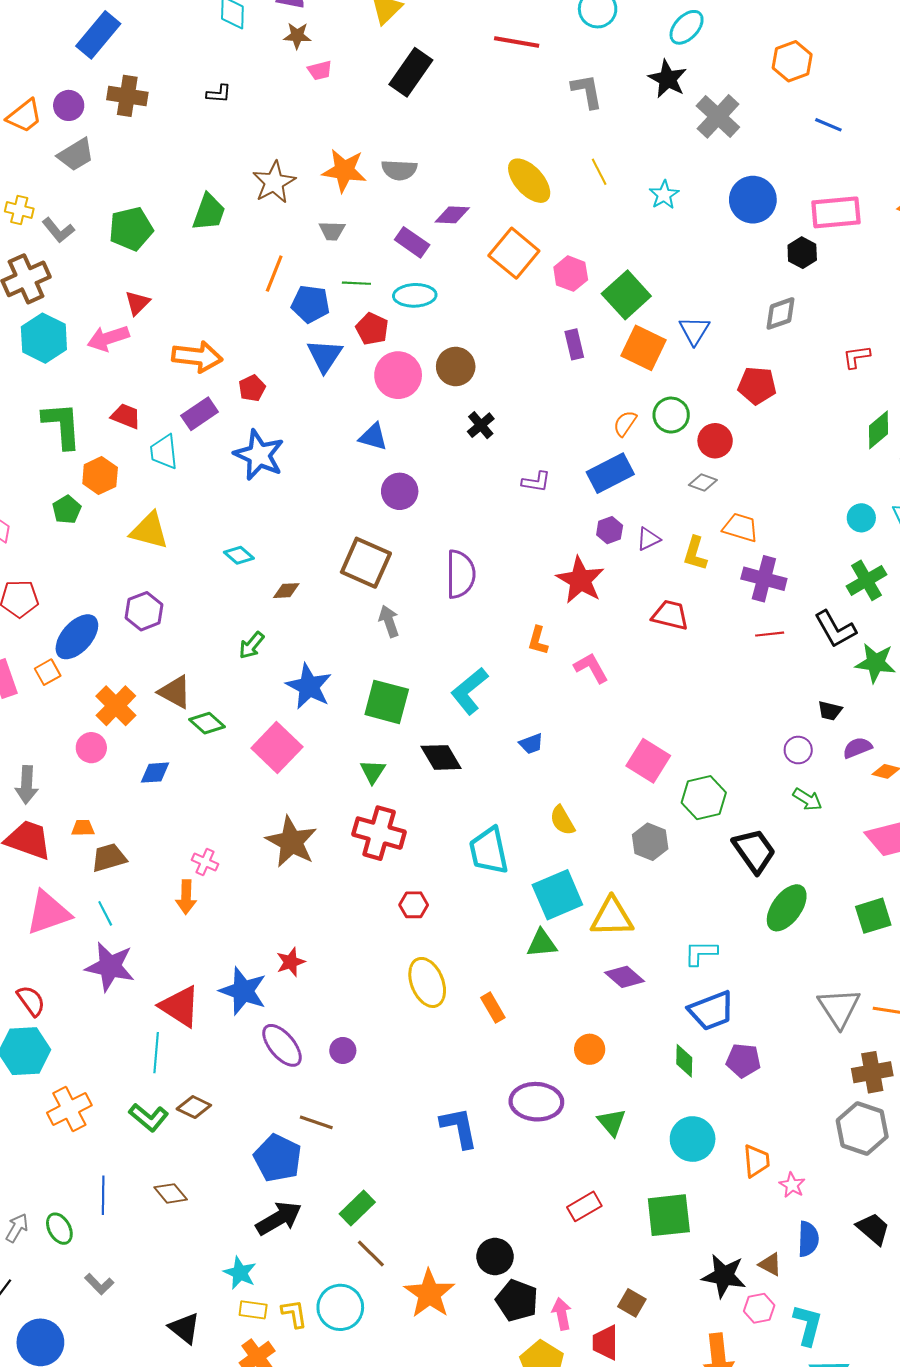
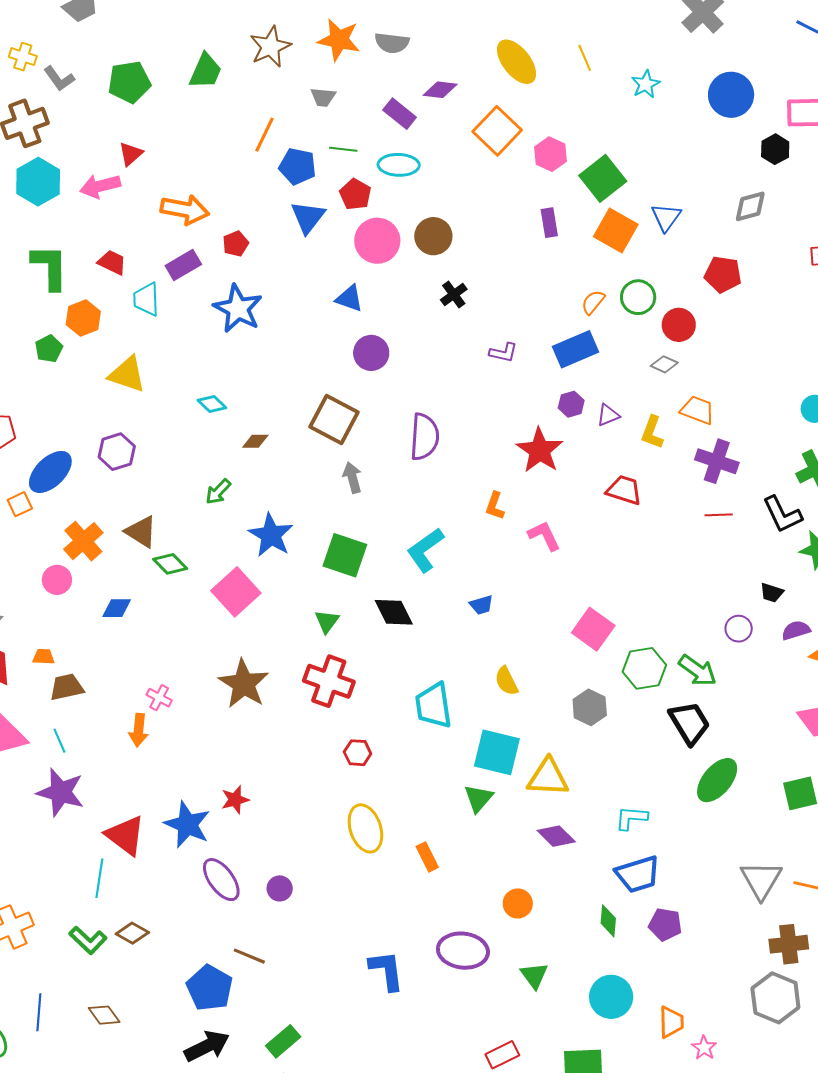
green arrow: (807, 799) -> (698, 670), moved, size x1.4
cyan square: (557, 895) -> (497, 752), turned 33
green triangle: (542, 943) -> (479, 798), turned -48

